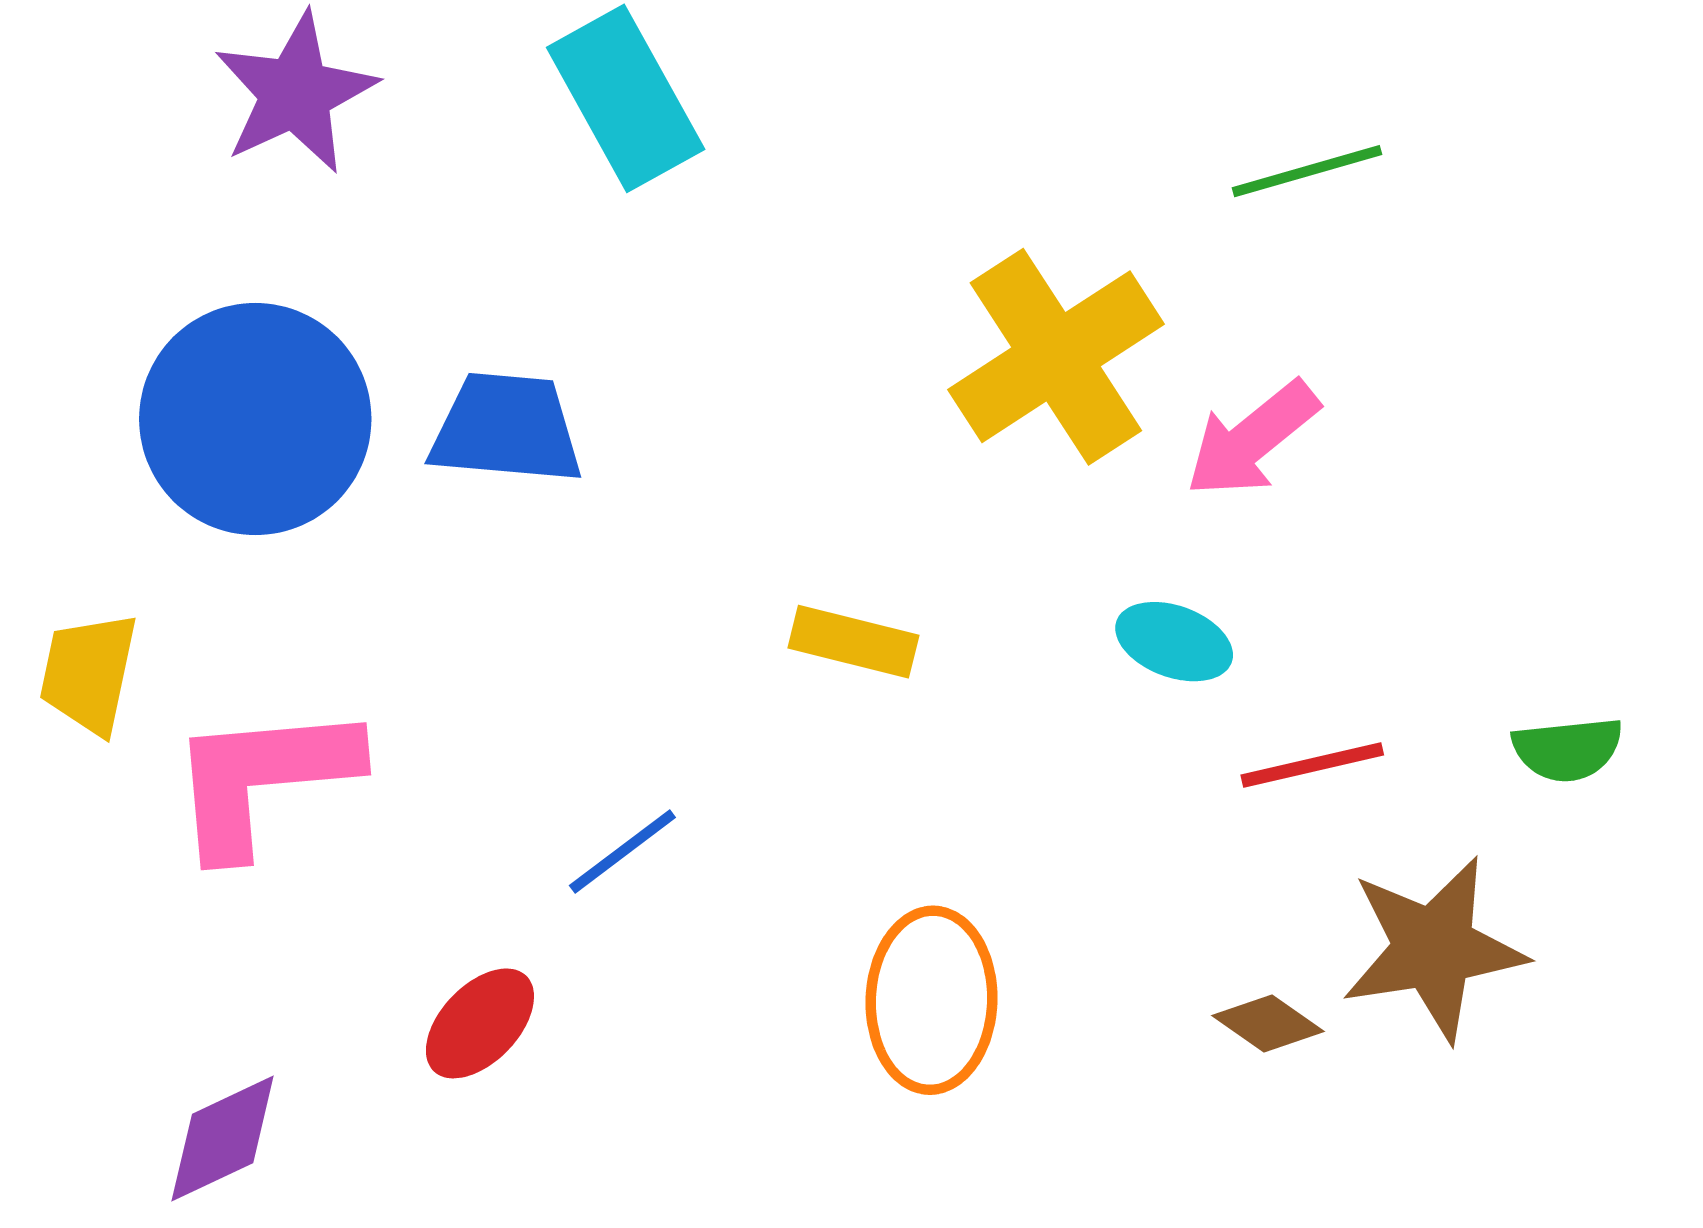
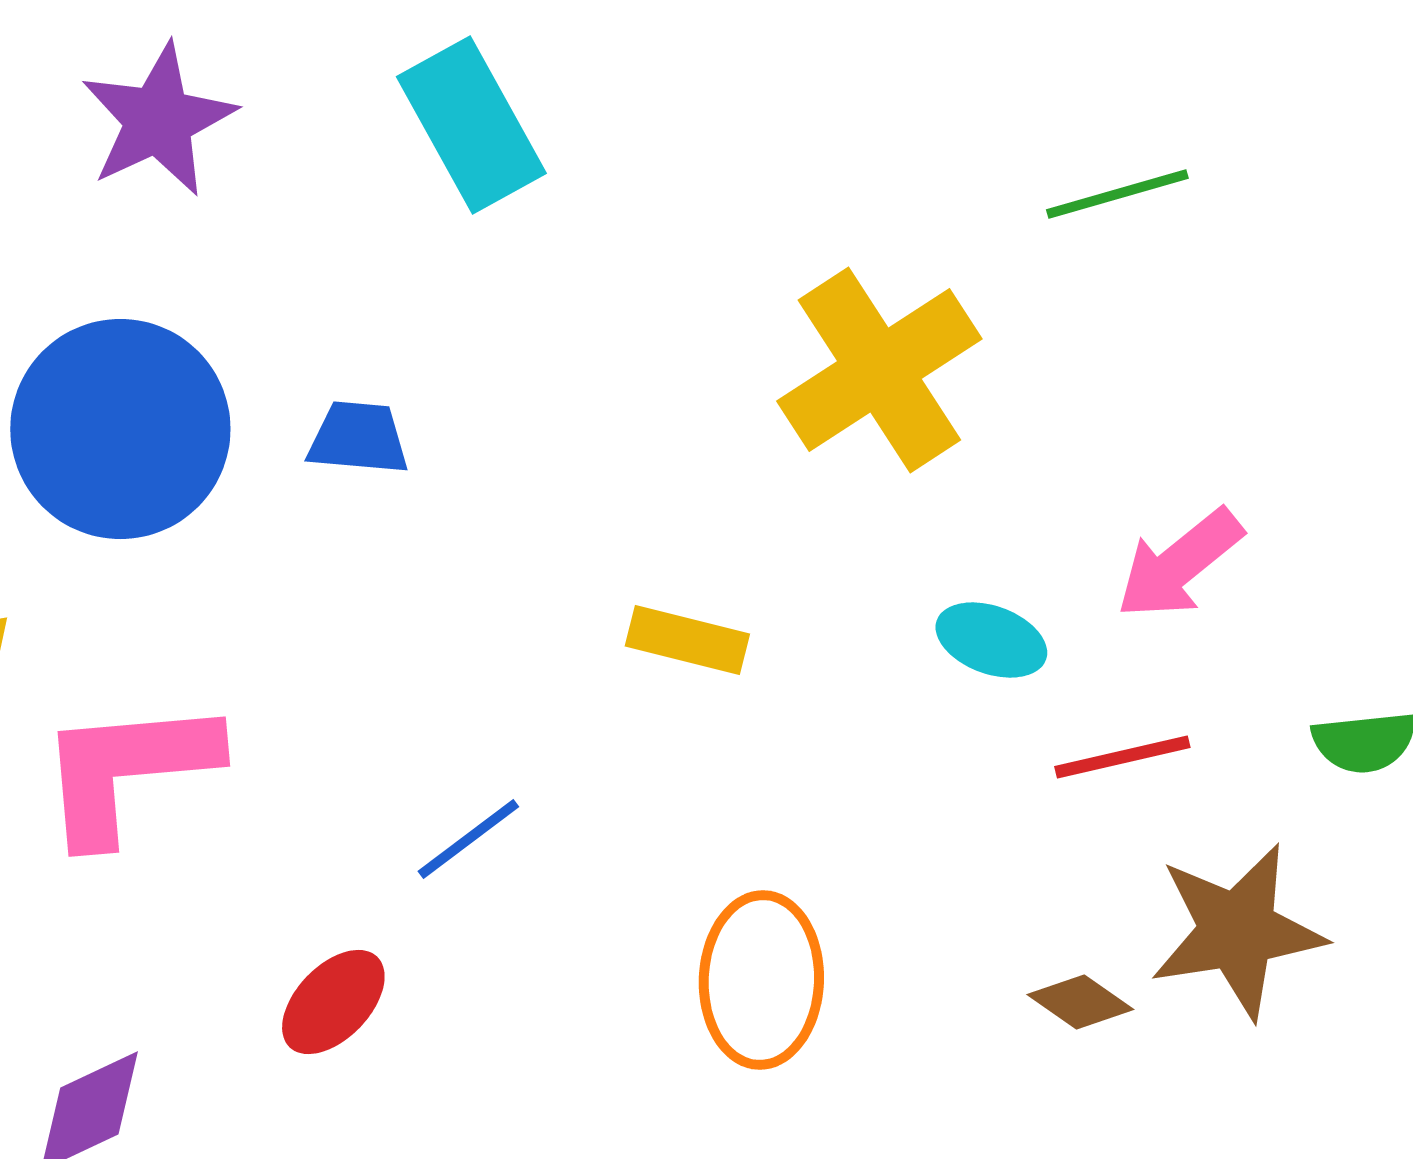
blue trapezoid: (506, 429) -> (358, 438), size x0.7
pink arrow: (1252, 439) -> (1179, 564), moved

